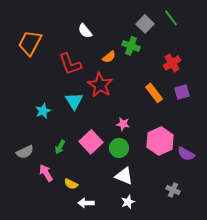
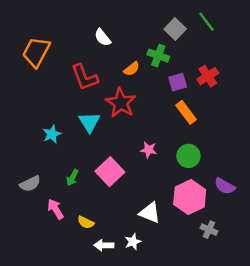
purple square: (182, 92) -> (178, 82), moved
pink hexagon: (160, 141) -> (190, 197), moved
green circle: (119, 148) -> (188, 156), moved
white star: (128, 202) -> (133, 242), moved

